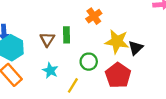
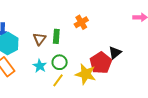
yellow star: (117, 42) -> (86, 74), moved
green circle: (89, 62) -> (60, 62), moved
red pentagon: (118, 75) -> (101, 63), moved

